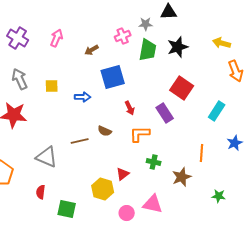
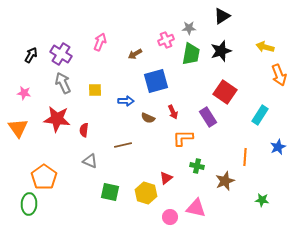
black triangle: (169, 12) -> (222, 16), moved, turned -30
purple cross: (18, 38) -> (61, 54), moved
brown semicircle: (105, 131) -> (148, 118), moved
gray triangle: (47, 157) -> (90, 161), size x0.7
red semicircle: (41, 192) -> (84, 130), moved
green square: (67, 209) -> (110, 192), moved

